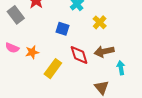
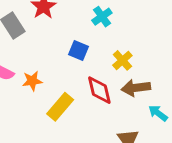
yellow cross: (100, 22) -> (122, 60), moved
cyan arrow: (121, 68) -> (158, 113), turned -48

